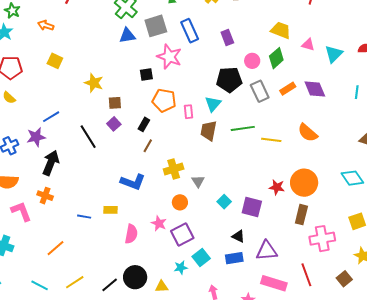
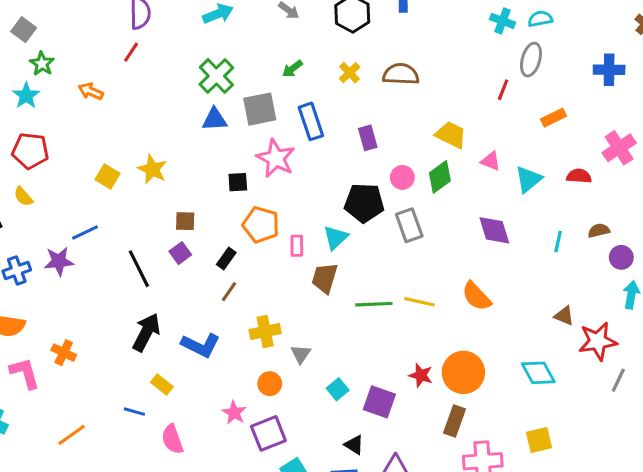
yellow square: (55, 61) -> (108, 177), moved
yellow star: (94, 83) -> (152, 169), moved
orange rectangle: (288, 89) -> (553, 118), moved
green line: (243, 128) -> (374, 304), moved
black arrow: (51, 163) -> (146, 332), moved
yellow rectangle: (110, 210) -> (162, 385), turned 32
blue line: (84, 217) -> (134, 412), moved
pink semicircle: (131, 234) -> (172, 439), moved, turned 144

